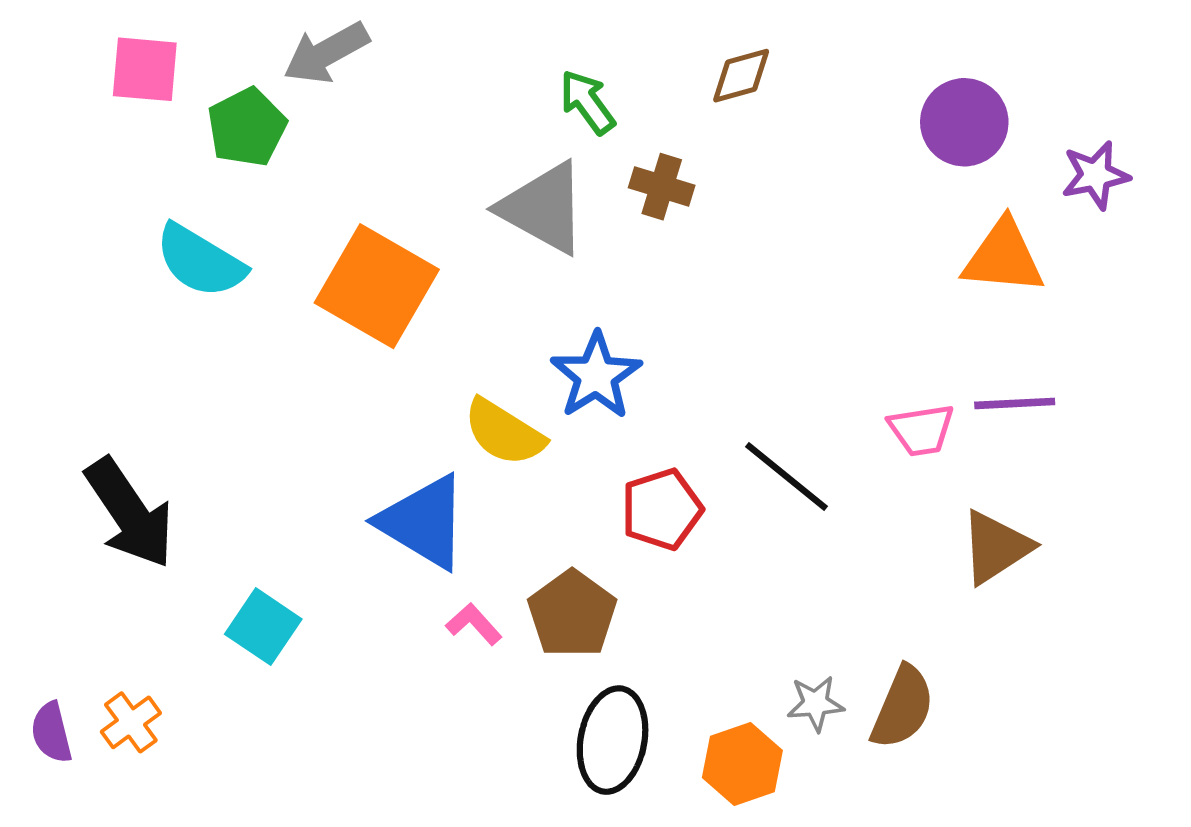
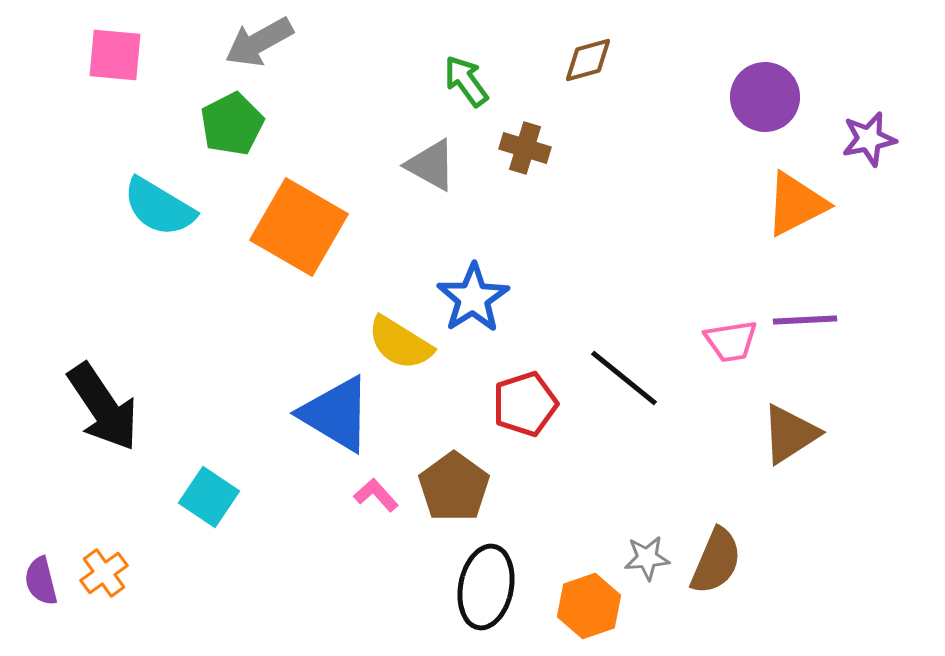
green pentagon: (247, 127) -> (232, 124), moved
gray triangle: (543, 208) -> (431, 165), size x0.7
orange triangle: (1003, 257) -> (796, 204), turned -32

